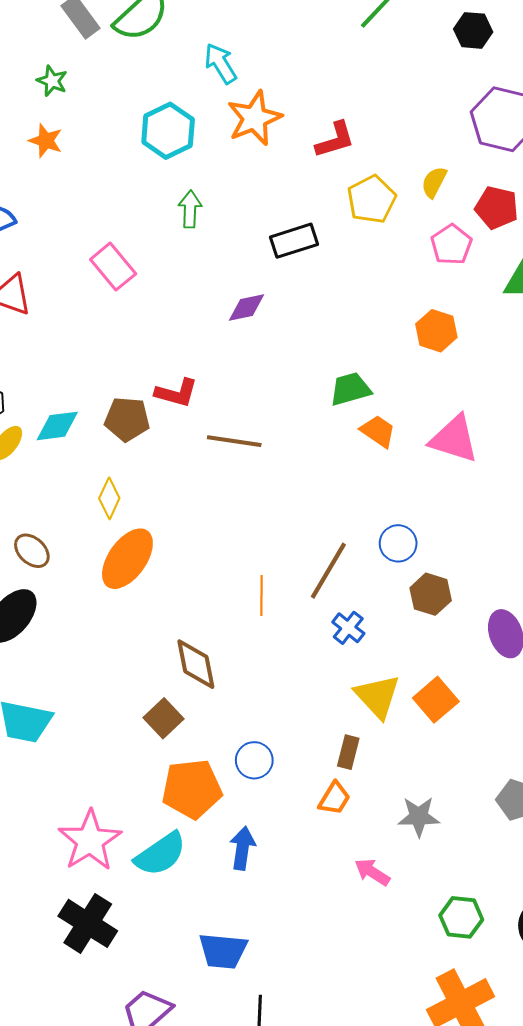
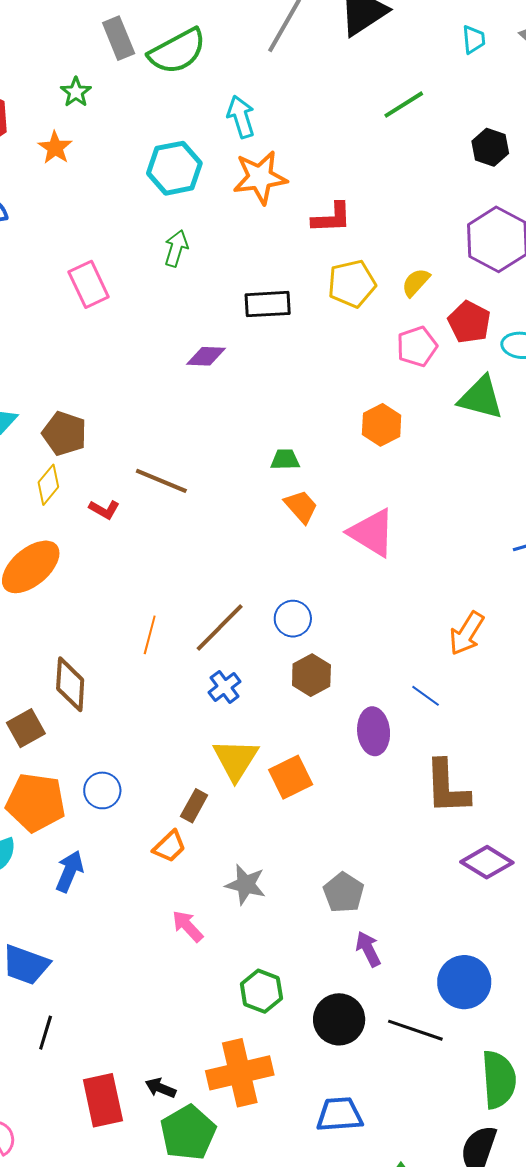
green trapezoid: (350, 389) -> (285, 460), size x0.7
red L-shape: (176, 393) -> (104, 509), moved, size x0.7
yellow diamond: (109, 498) -> (48, 485), moved

